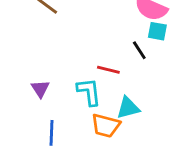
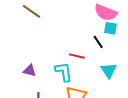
purple triangle: (40, 89) -> (30, 71), turned -40
cyan triangle: (128, 108) -> (109, 70), moved, turned -48

